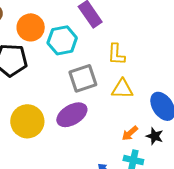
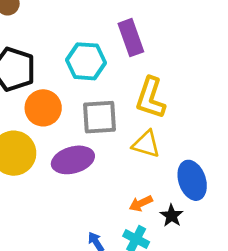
orange circle: (31, 27) -> (43, 108), moved
yellow L-shape: (116, 54) -> (151, 98), size x1.4

